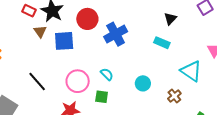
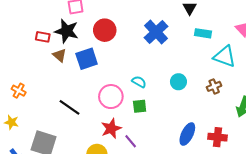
blue cross: (116, 34) -> (156, 32), moved
cyan rectangle: (162, 43) -> (203, 33), moved
brown cross: (174, 96) -> (214, 86), turned 32

